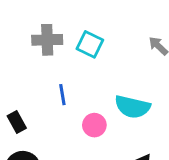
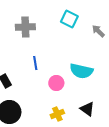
cyan square: (90, 44) -> (69, 19), moved

